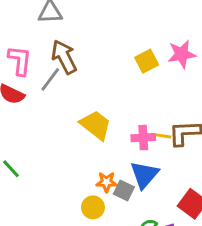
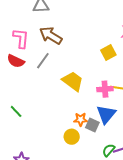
brown arrow: (64, 57) -> (51, 36), turned -30
yellow square: (147, 61) -> (108, 52), moved
gray line: (50, 79) -> (43, 61), moved

